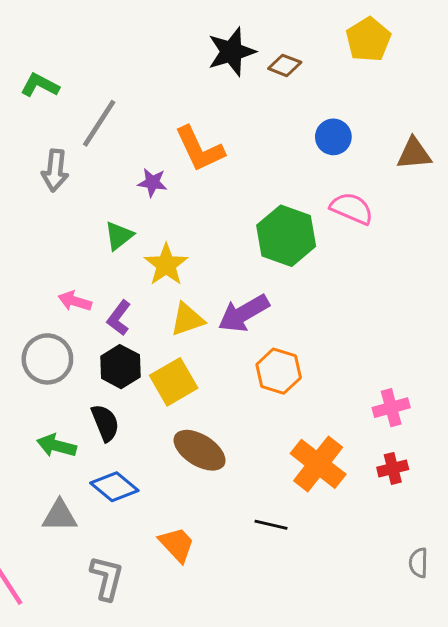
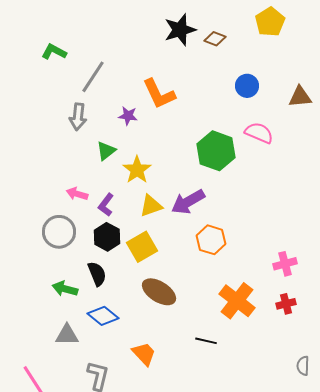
gray arrow: (55, 170) -> (78, 117), moved

